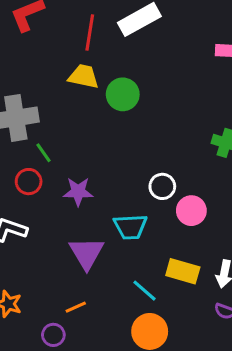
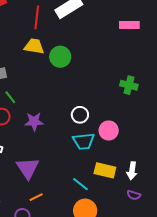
white circle: (162, 186) -> (80, 115), moved
cyan trapezoid: (130, 227) -> (84, 141), moved
purple triangle: (86, 253) -> (28, 168), moved

